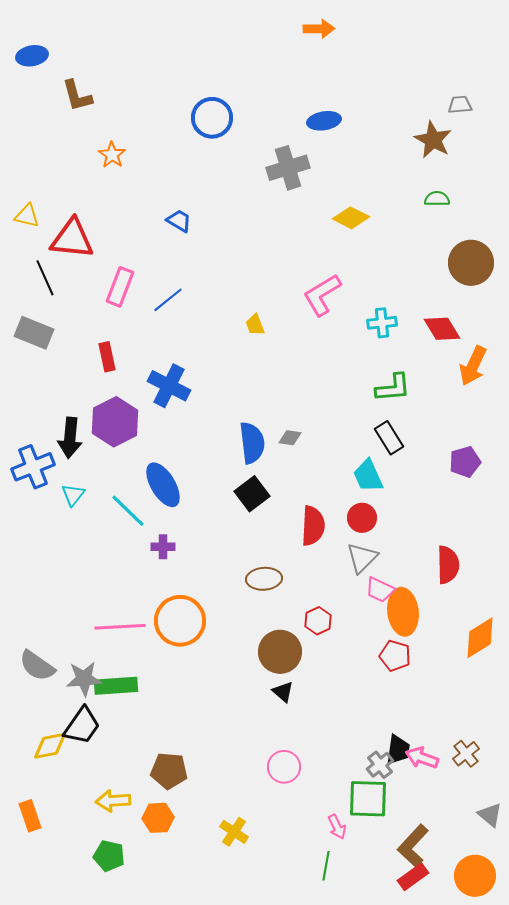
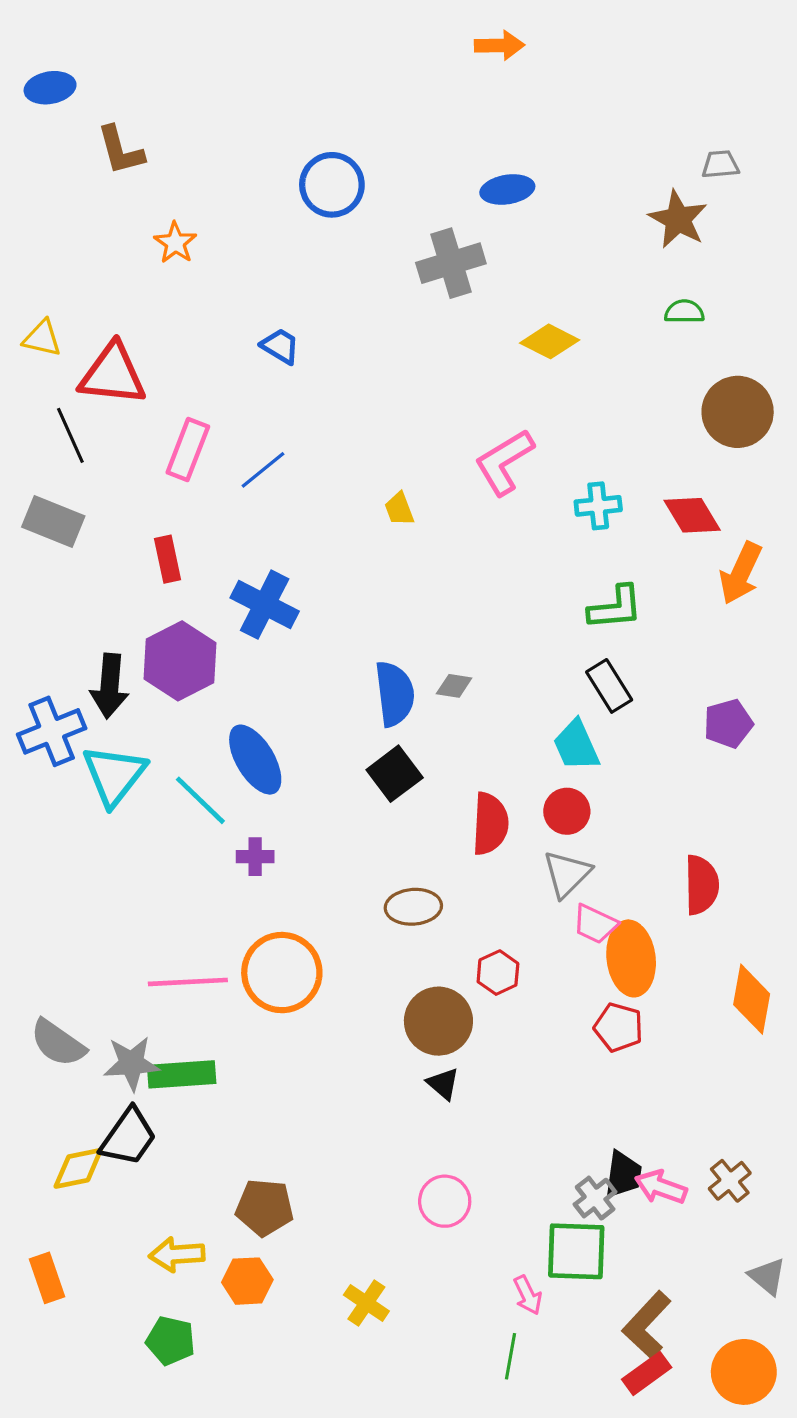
cyan triangle: (73, 495) -> (114, 775), size x1.8
orange diamond: (480, 638) -> (752, 999), turned -48

